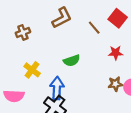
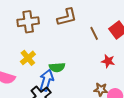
brown cross: (23, 32) -> (28, 22), size x1.5
green semicircle: (72, 61) -> (57, 67), moved

